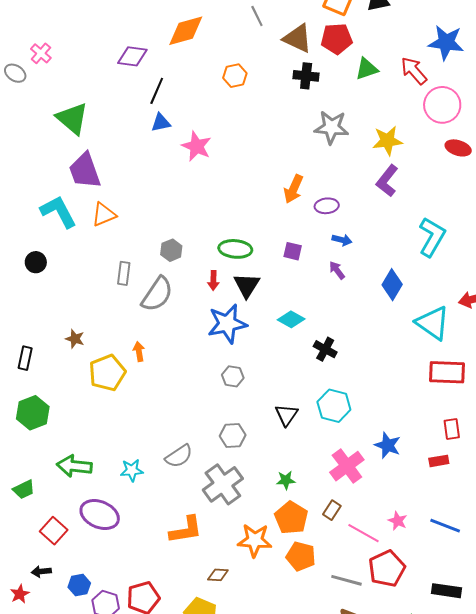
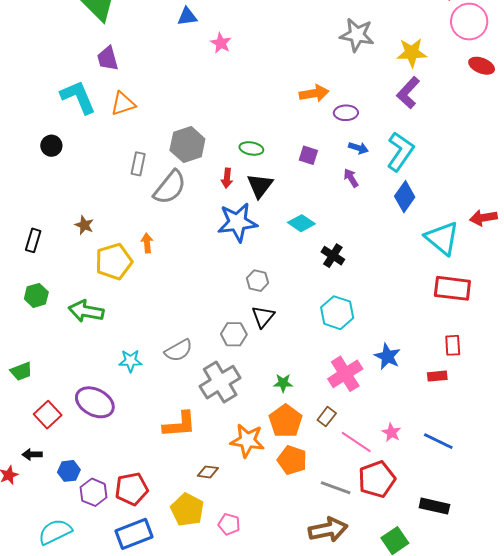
pink star: (196, 146) -> (221, 43), size x0.7
purple trapezoid: (85, 171) -> (108, 58), size x0.7
orange arrow: (293, 189) -> (314, 93), turned -128
cyan L-shape: (432, 237) -> (400, 152), moved
green ellipse: (235, 249) -> (251, 148), size x0.7
gray hexagon: (171, 250) -> (187, 145), size x1.6
gray hexagon: (233, 376) -> (258, 281), moved
green hexagon: (33, 413) -> (36, 295), size x0.7
black triangle: (286, 415) -> (263, 317), moved
green arrow: (74, 466) -> (86, 311), moved

